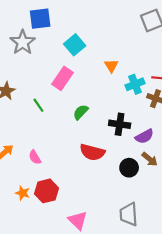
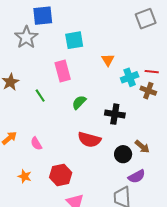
cyan square: (75, 45) -> (74, 40), turned 30
pink rectangle: (62, 78) -> (63, 71), turned -50
purple semicircle: (144, 136) -> (137, 176), moved
red hexagon: (47, 191) -> (61, 175), moved

